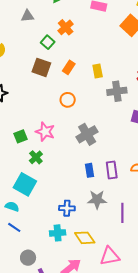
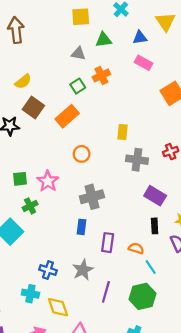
gray triangle: (27, 16) -> (78, 54), moved
brown square: (41, 67) -> (33, 107), moved
orange rectangle: (69, 67) -> (67, 116), moved, size x1.5
blue rectangle: (90, 170) -> (81, 227), moved
gray star: (97, 200) -> (83, 270), turned 30

